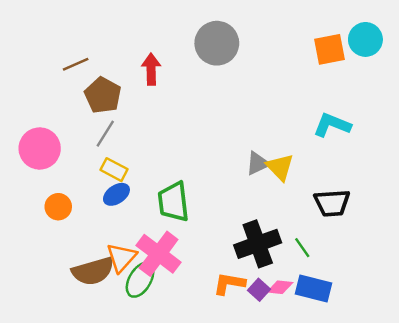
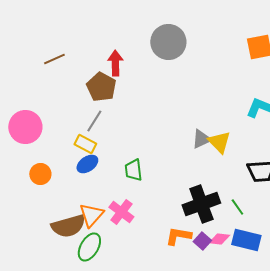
brown pentagon: (103, 95) -> (101, 87), moved
gray line: (105, 134) -> (94, 121), moved
green trapezoid: (173, 202) -> (133, 170), size x0.7
pink cross: (159, 254) -> (121, 212), size x0.7
green ellipse: (140, 280) -> (89, 247), moved

